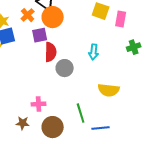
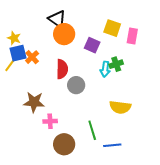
orange cross: (28, 15) -> (32, 57), moved
purple square: (40, 35) -> (92, 45), moved, turned 35
green cross: (134, 47) -> (116, 64), moved
brown star: (23, 123) -> (34, 102), moved, size x1.5

